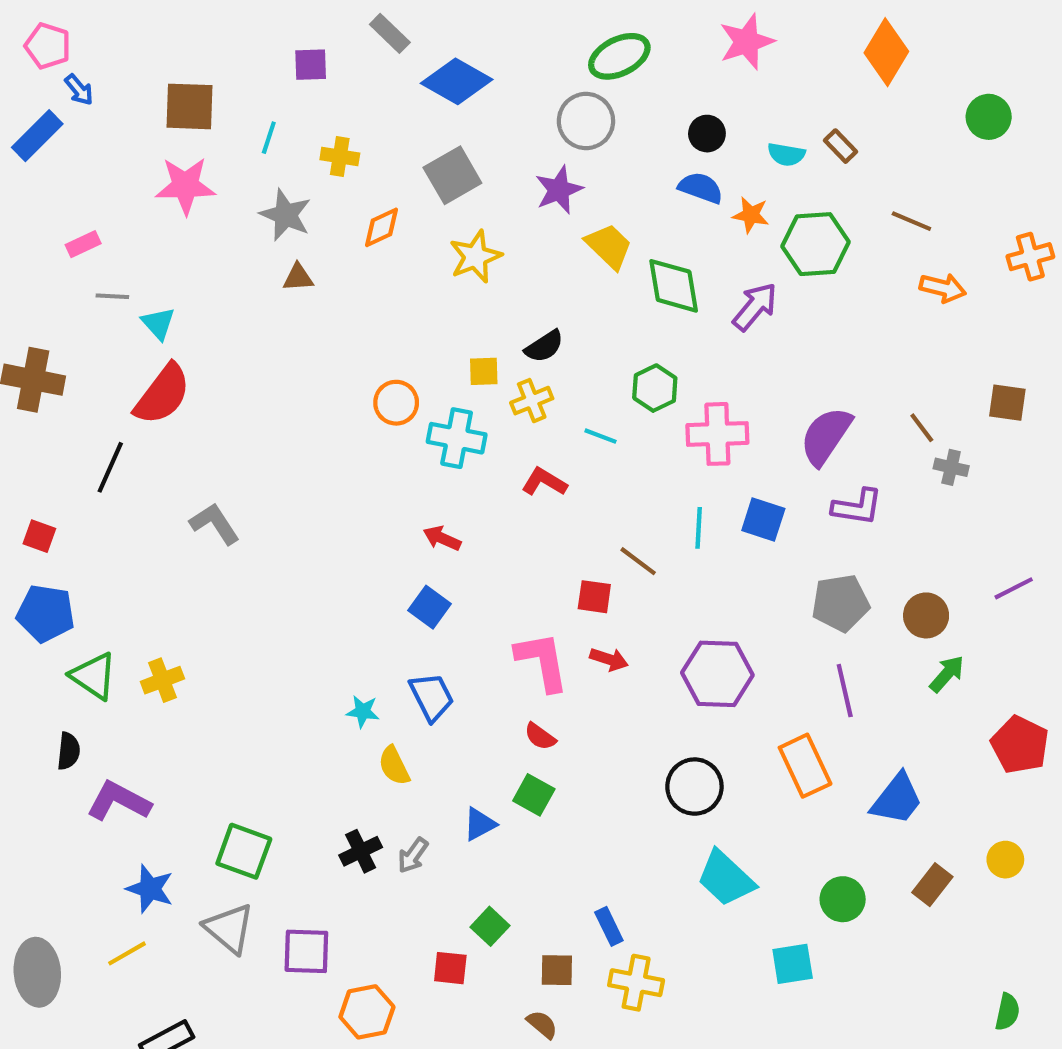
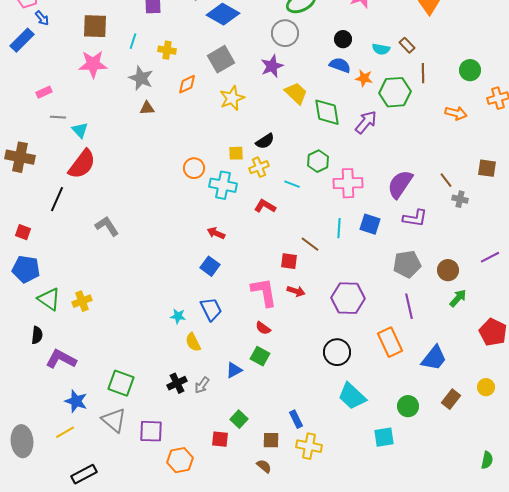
green circle: (989, 117) -> (470, 70), moved
brown line: (911, 221) -> (423, 73), moved, turned 66

